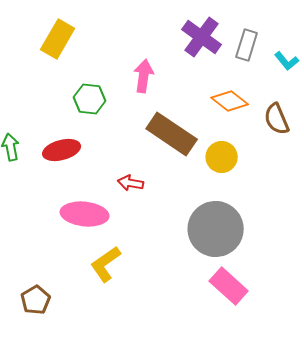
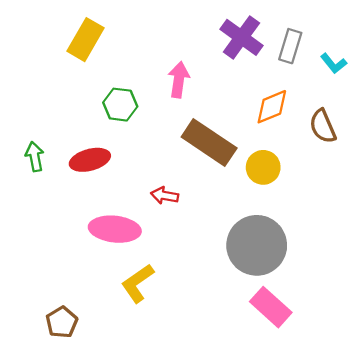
orange diamond: (230, 101) -> (272, 107), turned -60

